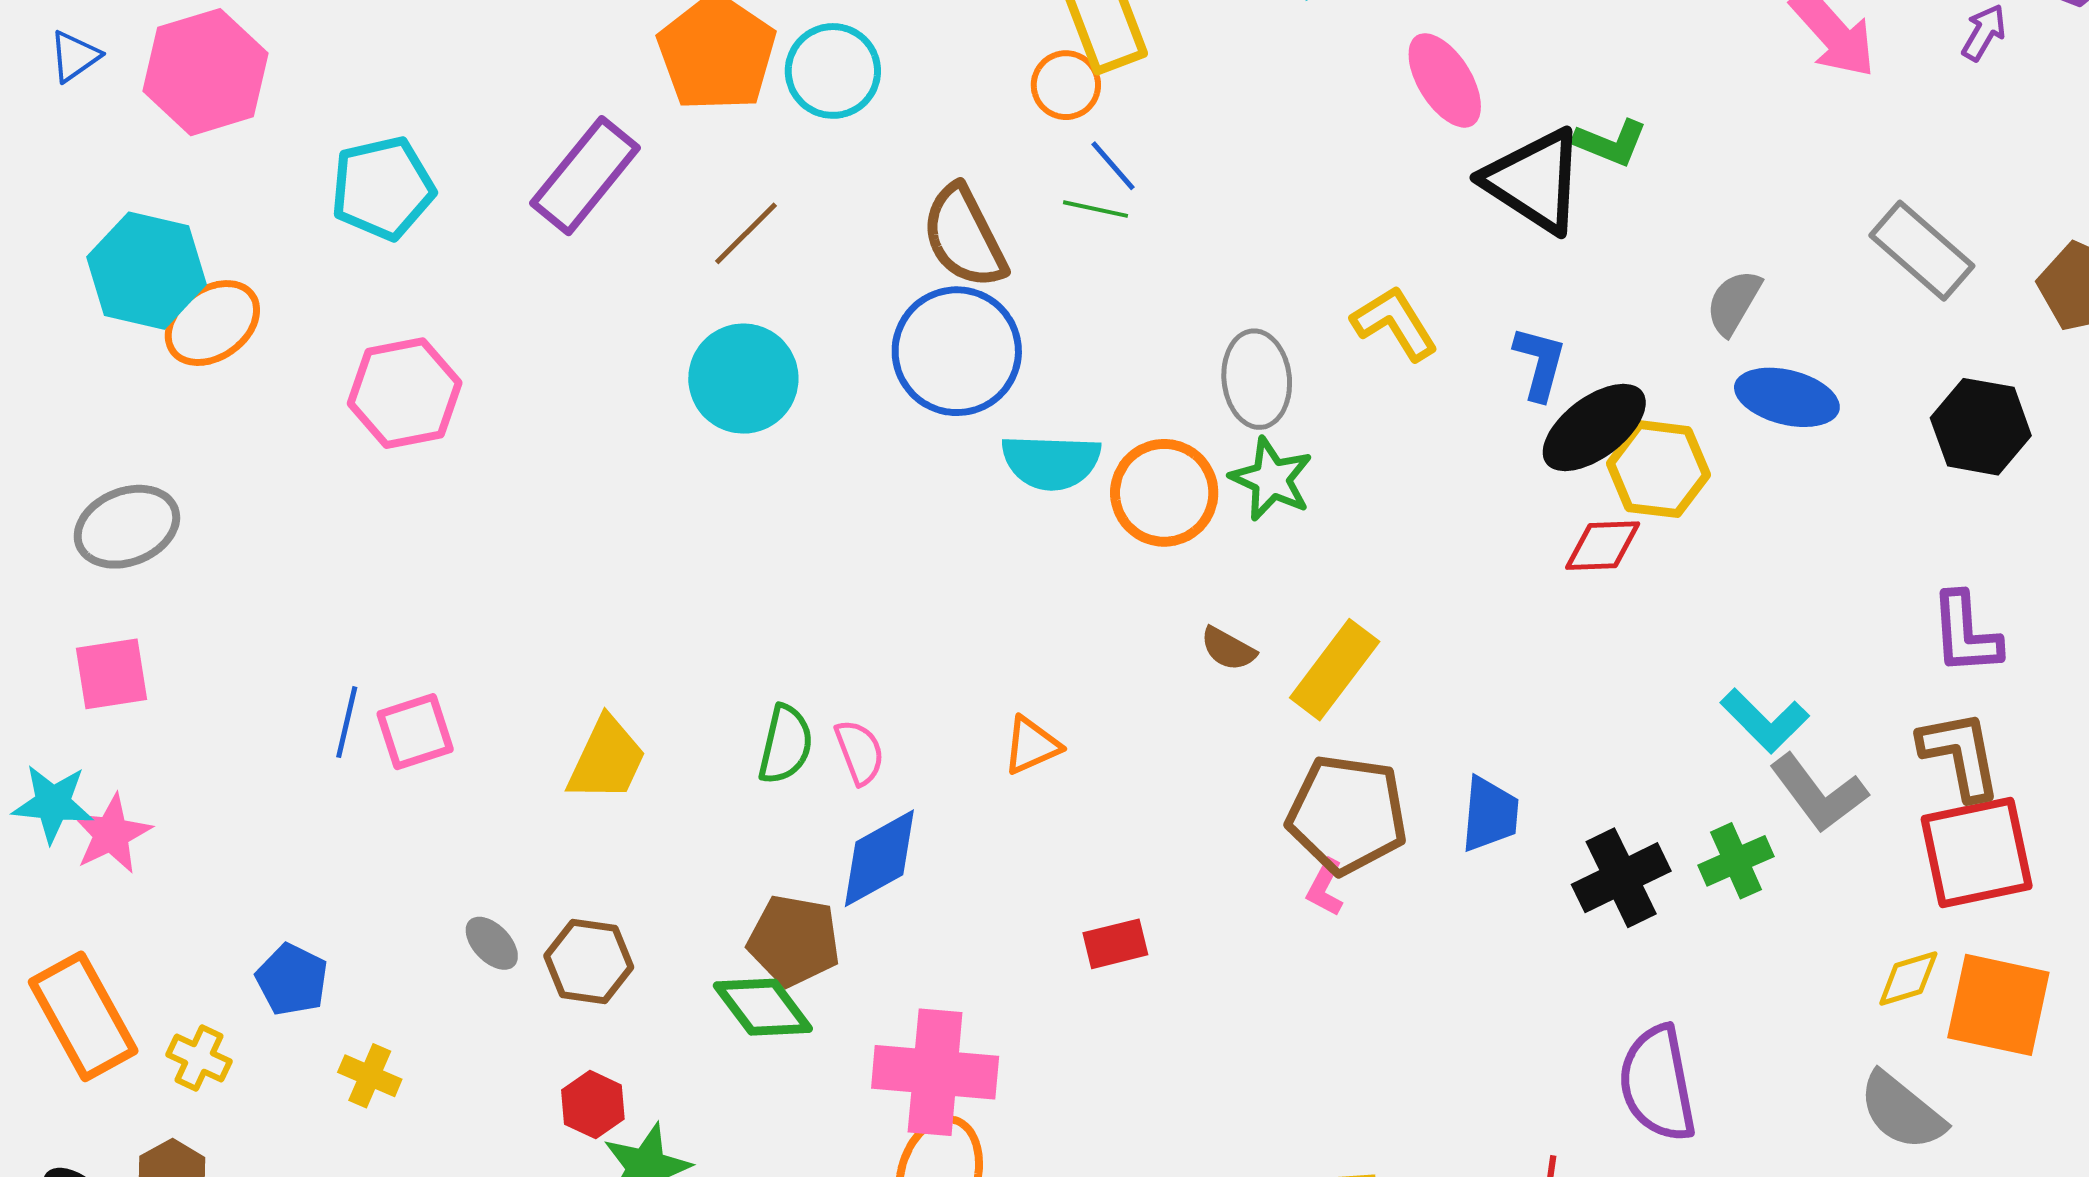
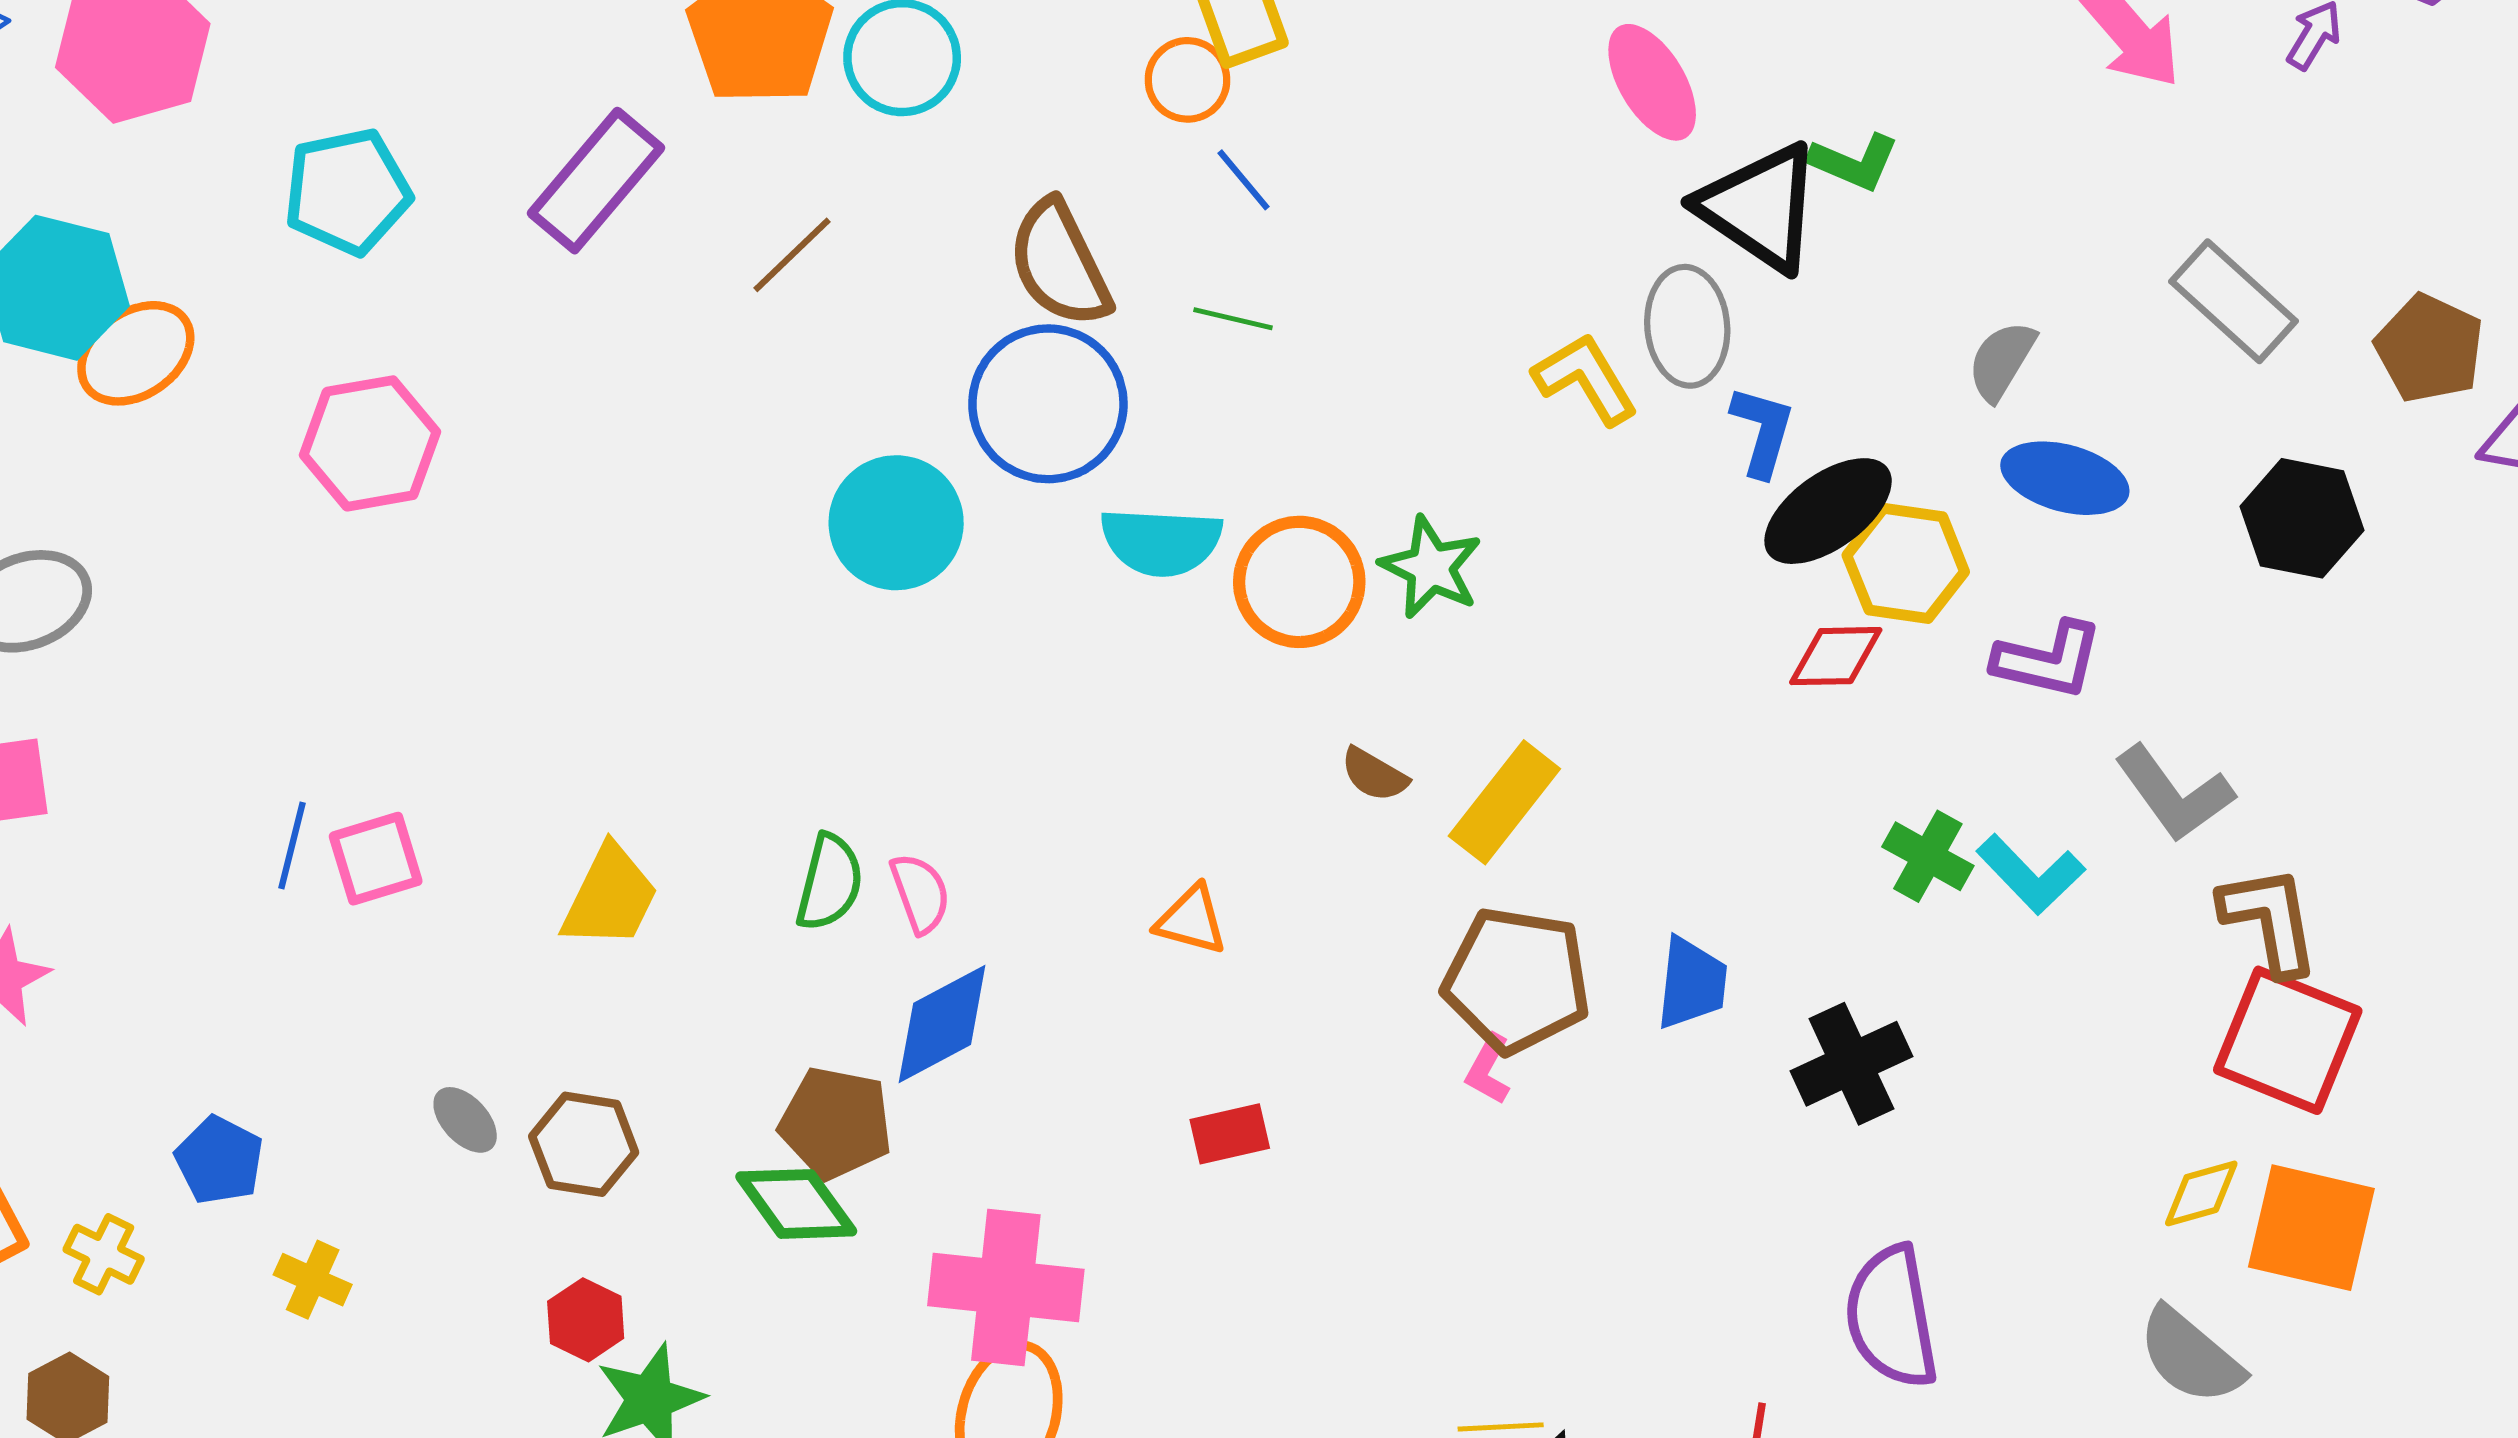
green line: (1095, 209) -> (1233, 319), moved
cyan circle: (743, 379) -> (896, 523), moved
gray ellipse: (1257, 379) -> (1687, 326), moved
purple L-shape: (1966, 634) -> (2048, 660), moved, turned -74
orange triangle: (1032, 745) -> (1191, 920), moved, turned 38
gray L-shape: (1819, 793) -> (2174, 794), moved
red square: (1977, 852) -> (2288, 1040), turned 33
green cross: (1736, 861) -> (1928, 856), moved, turned -38

